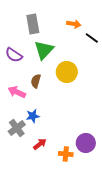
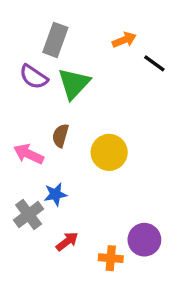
gray rectangle: (33, 24) -> (55, 40), turned 30
orange arrow: (74, 24) -> (124, 40), turned -32
purple semicircle: (14, 55) -> (34, 77), moved
yellow circle: (67, 72) -> (109, 152), moved

